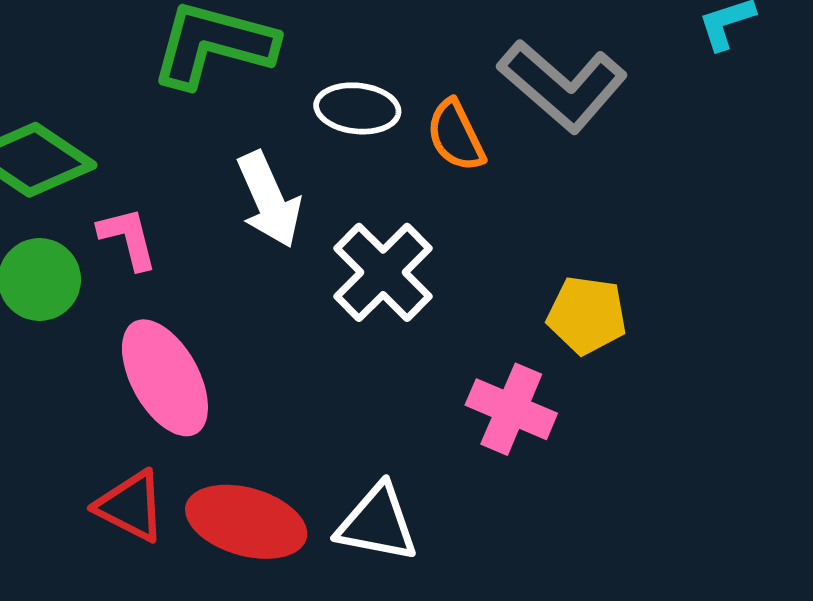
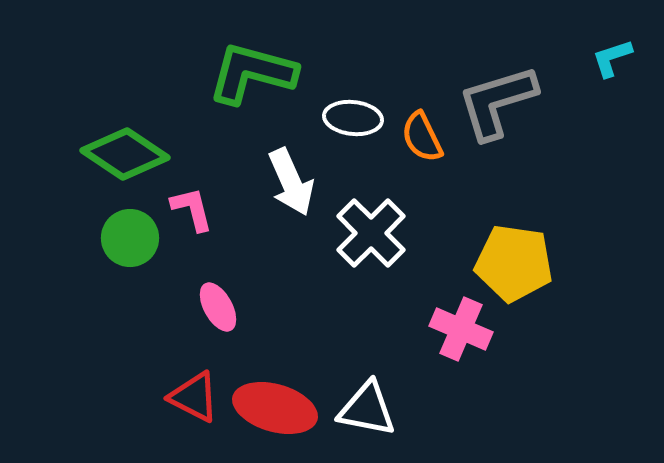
gray L-shape: (563, 86) -> (497, 102), turned 122
yellow pentagon: (587, 315) -> (514, 263), size x1.4
pink ellipse: (165, 378) -> (218, 307), size x0.6

